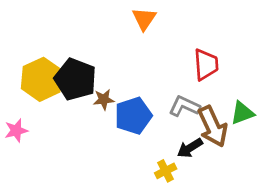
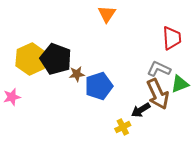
red trapezoid: (206, 65) -> (172, 38), moved
gray L-shape: (184, 106) -> (159, 69), moved

